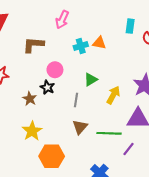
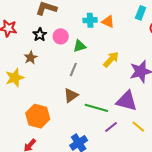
green triangle: (91, 80) -> (80, 46), moved
black star: (47, 87) -> (40, 35), moved
yellow arrow: (113, 95) -> (111, 59), moved
yellow star: (32, 131) -> (15, 78), moved

